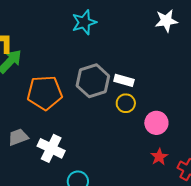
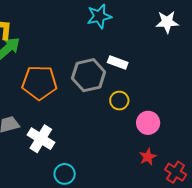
cyan star: (84, 22) -> (99, 16), moved
white rectangle: (124, 80) -> (118, 62), moved

